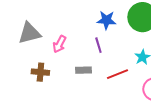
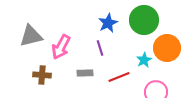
blue star: (106, 20) -> (108, 23), turned -30
pink arrow: (59, 44) -> (61, 47), size x1.4

